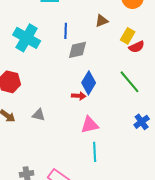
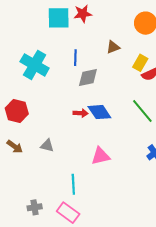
blue diamond: (89, 83) -> (99, 112), turned -65
red arrow: (79, 96) -> (81, 113), moved
cyan line: (95, 152) -> (73, 184), moved

